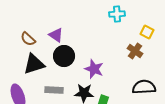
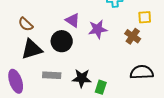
yellow square: (147, 32) -> (145, 17), turned -32
purple triangle: (56, 35) -> (73, 20), moved
purple star: (94, 69) -> (98, 29), moved, turned -30

